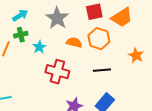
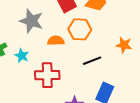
orange star: (136, 55) -> (124, 45), moved

